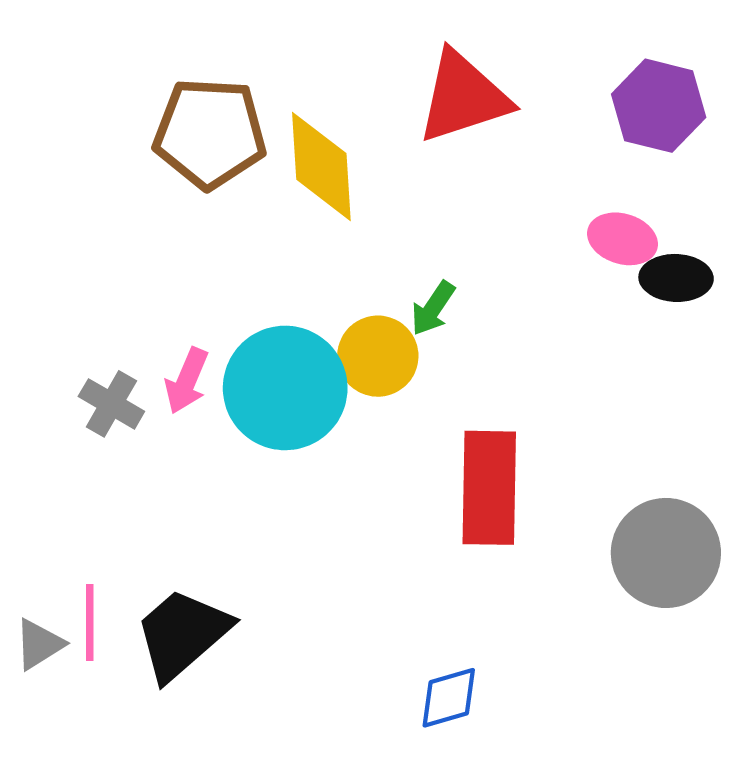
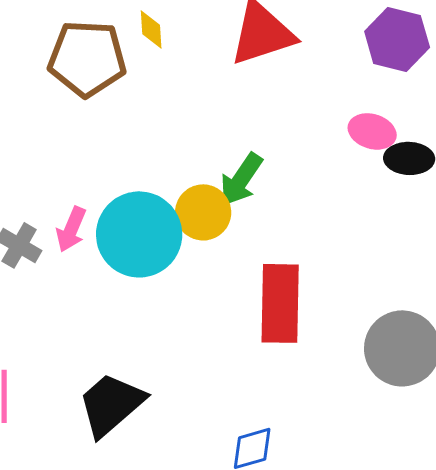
yellow diamond: (321, 166) -> (151, 29), moved, size x0.5
green arrow: (433, 308) -> (241, 179), size x1.4
black trapezoid: (182, 634) -> (111, 404), moved

